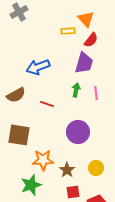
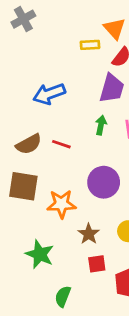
brown semicircle: (16, 95) -> (29, 144), moved
orange star: (43, 160) -> (61, 204), moved
green star: (31, 185) -> (40, 254), turned -30

